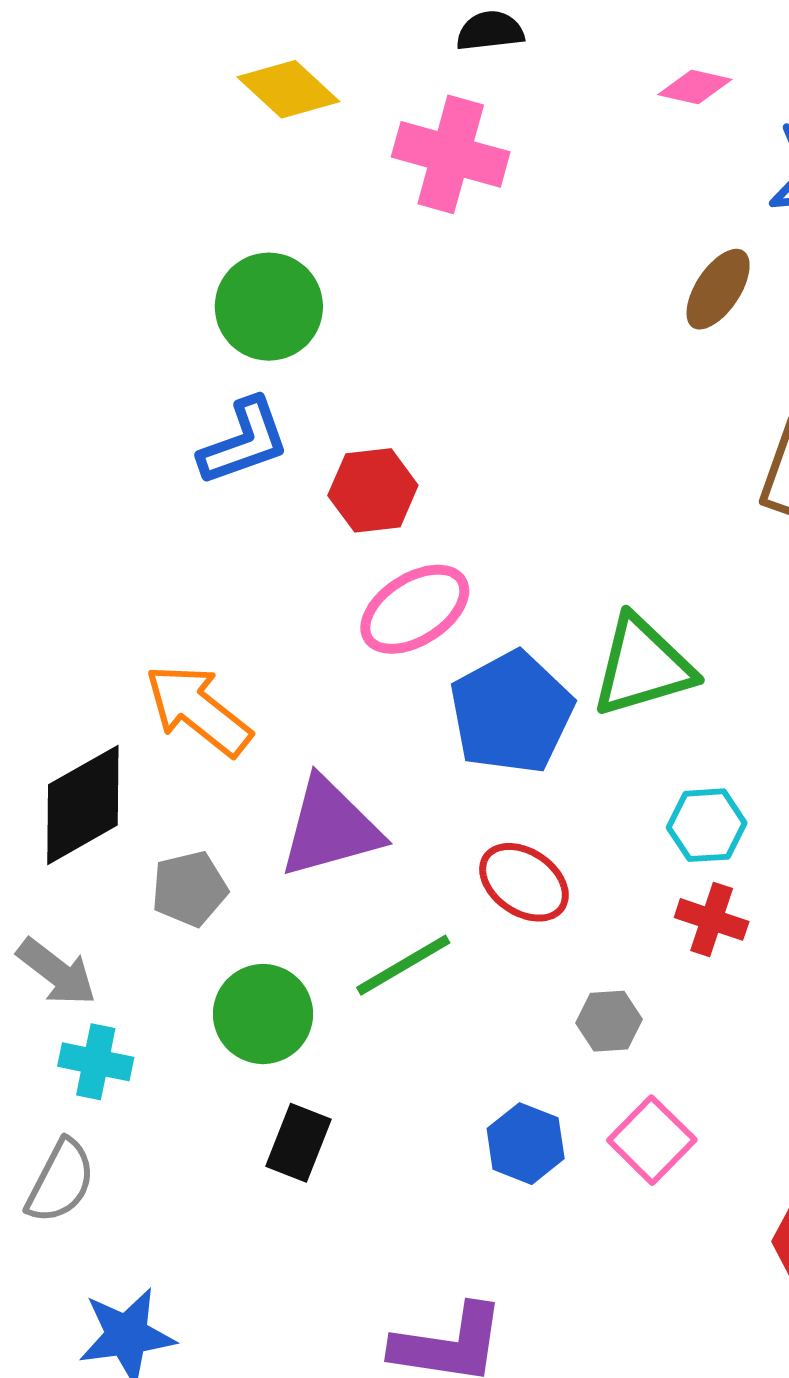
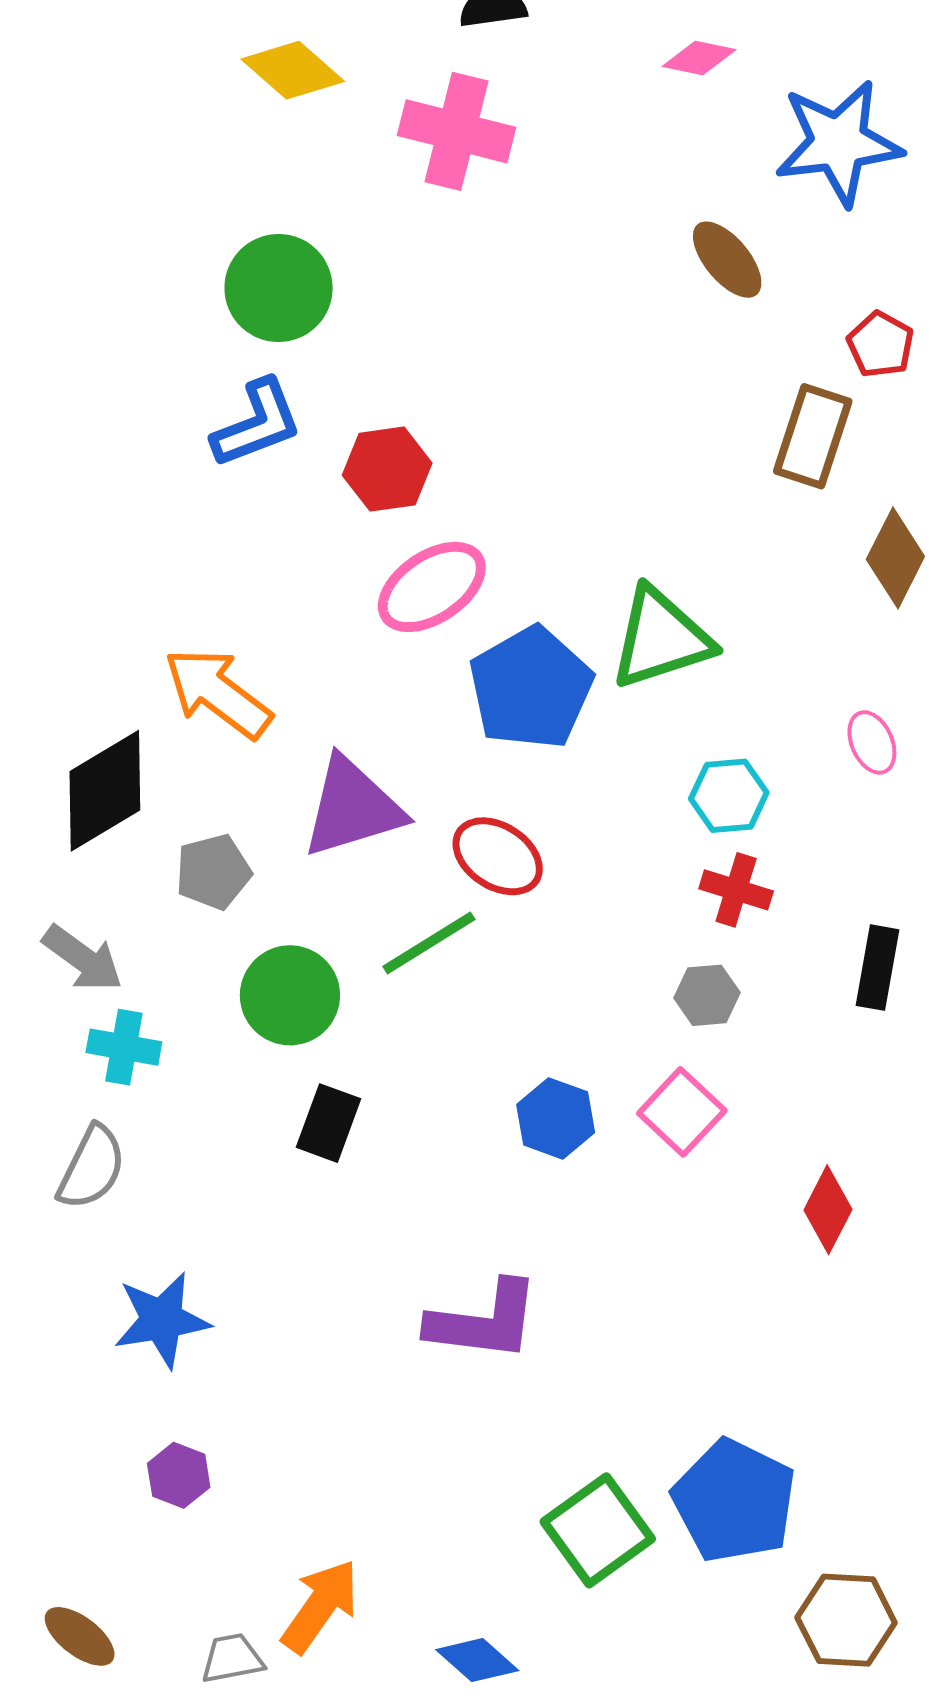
brown ellipse: (718, 289) -> (727, 260), turned -72
red ellipse: (524, 882) -> (498, 856), moved
gray hexagon: (609, 1021) -> (707, 995), moved

